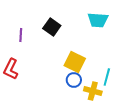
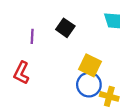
blue circle: (74, 80) -> (89, 85), size x1.5

